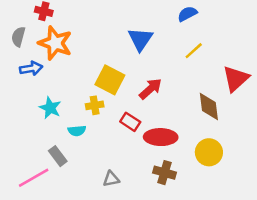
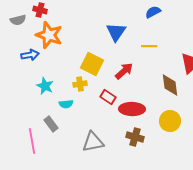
gray semicircle: (18, 37) -> (18, 20), moved, turned -119
yellow line: (194, 51) -> (149, 46), moved, turned 42
pink line: (34, 178) -> (32, 141), turned -70
gray triangle: (111, 179) -> (93, 142), size x1.6

